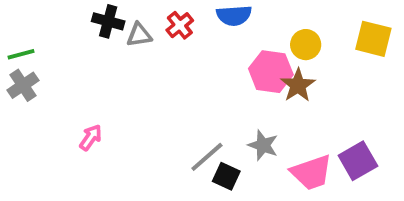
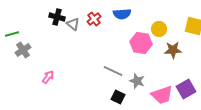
gray triangle: (139, 35) -> (73, 24), turned 48
gray cross: (23, 85) -> (23, 50), moved
brown star: (298, 85) -> (173, 50), moved, turned 30
gray line: (207, 157) -> (113, 71), moved, turned 66

